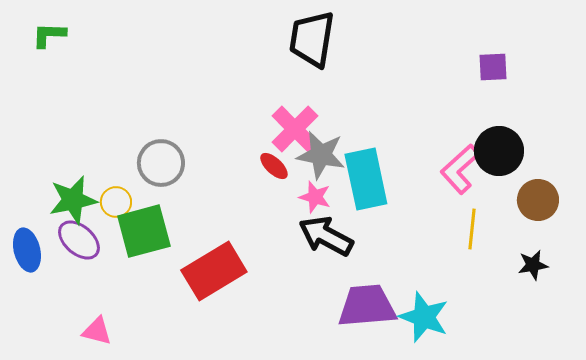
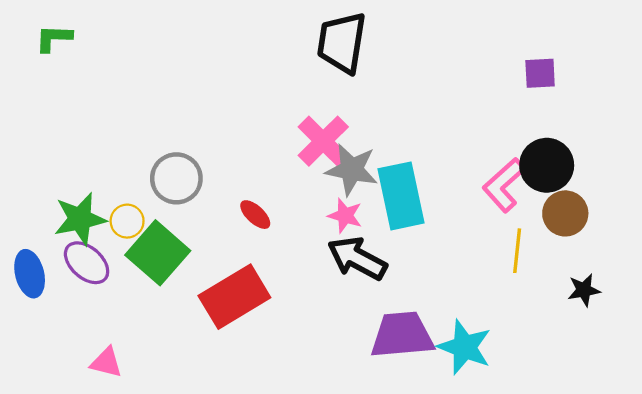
red ellipse: (274, 166) -> (255, 215), moved
brown circle: (538, 200) -> (565, 213), moved
green square: (144, 231) -> (158, 253), turned -34

